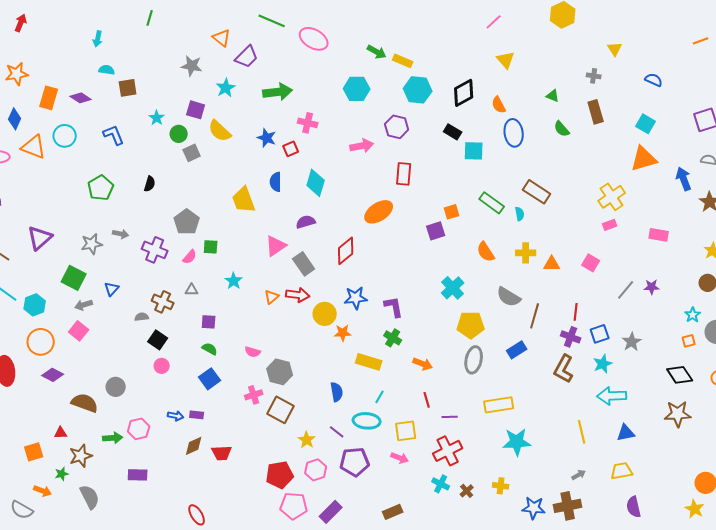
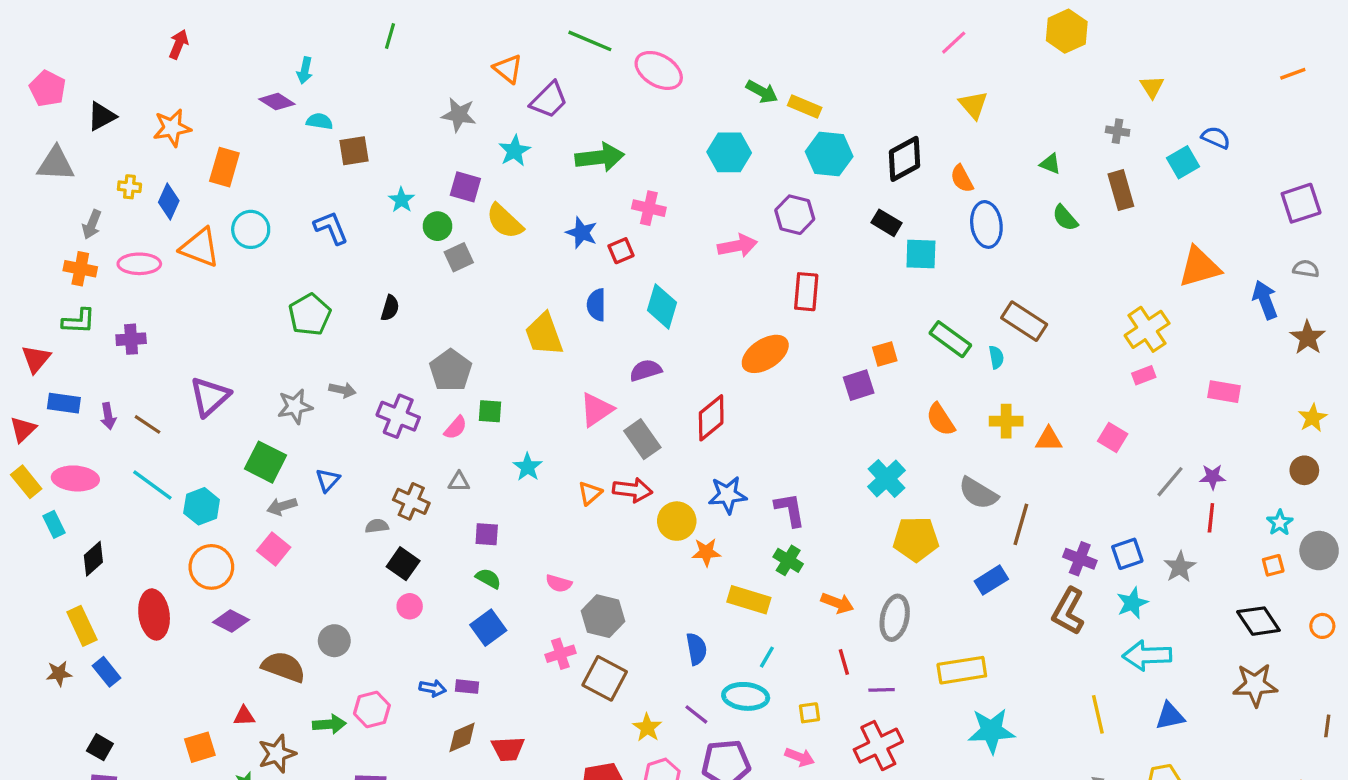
purple diamond: (81, 98) -> (277, 102), moved
cyan square: (646, 124) -> (1183, 162), moved, turned 30
red line: (576, 312) -> (1211, 518), moved
gray ellipse: (474, 360) -> (895, 618), moved
yellow square: (406, 431) -> (809, 713), size x0.6

